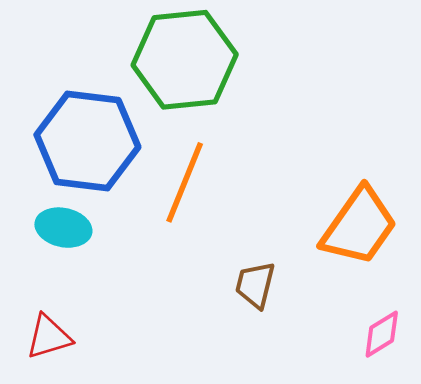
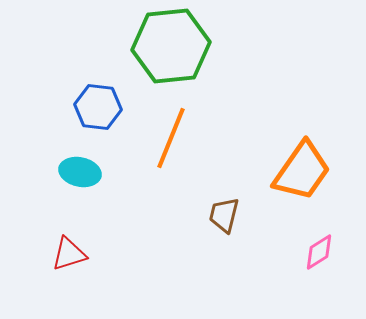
blue hexagon: (87, 141) -> (98, 107), size x0.6

